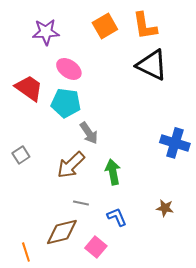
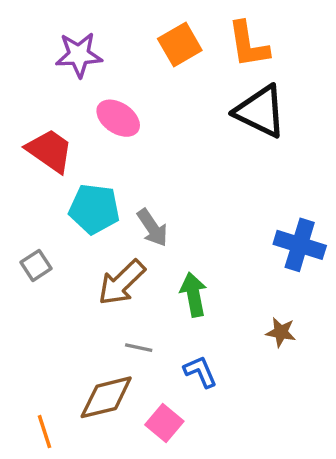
cyan pentagon: (66, 103) -> (94, 209), moved
brown star: (165, 208) -> (281, 332), moved

